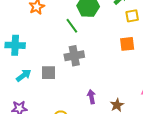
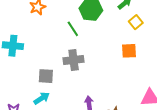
yellow square: (132, 16) -> (136, 22), turned -32
cyan arrow: (24, 75) -> (42, 98), moved

